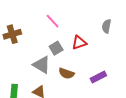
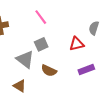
red triangle: (79, 43) -> (77, 44), moved
purple rectangle: (98, 77) -> (86, 69), moved

